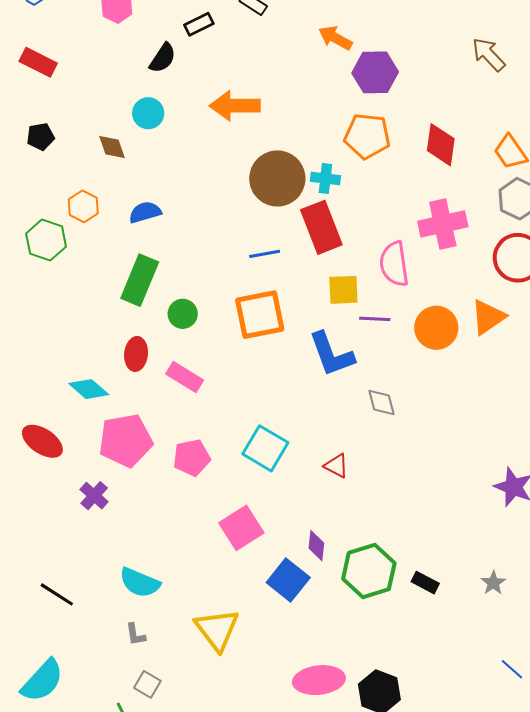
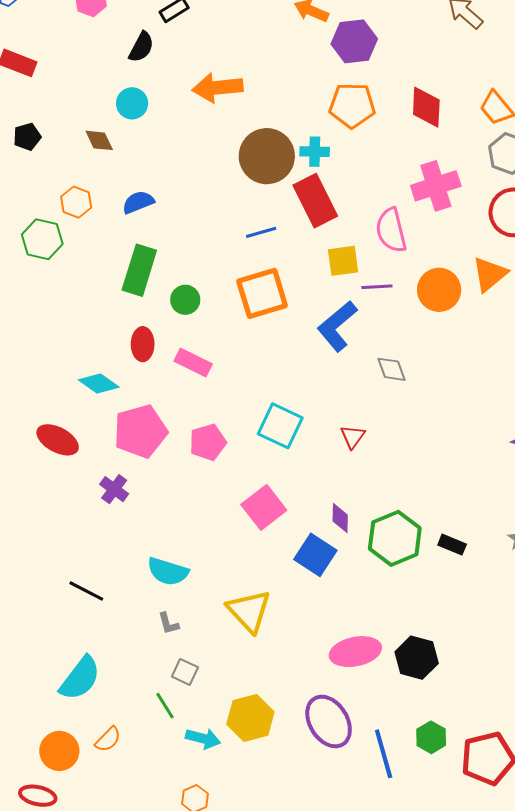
blue L-shape: (331, 354) -> (337, 326), turned 76
red triangle: (336, 466) -> (353, 437), turned 44

